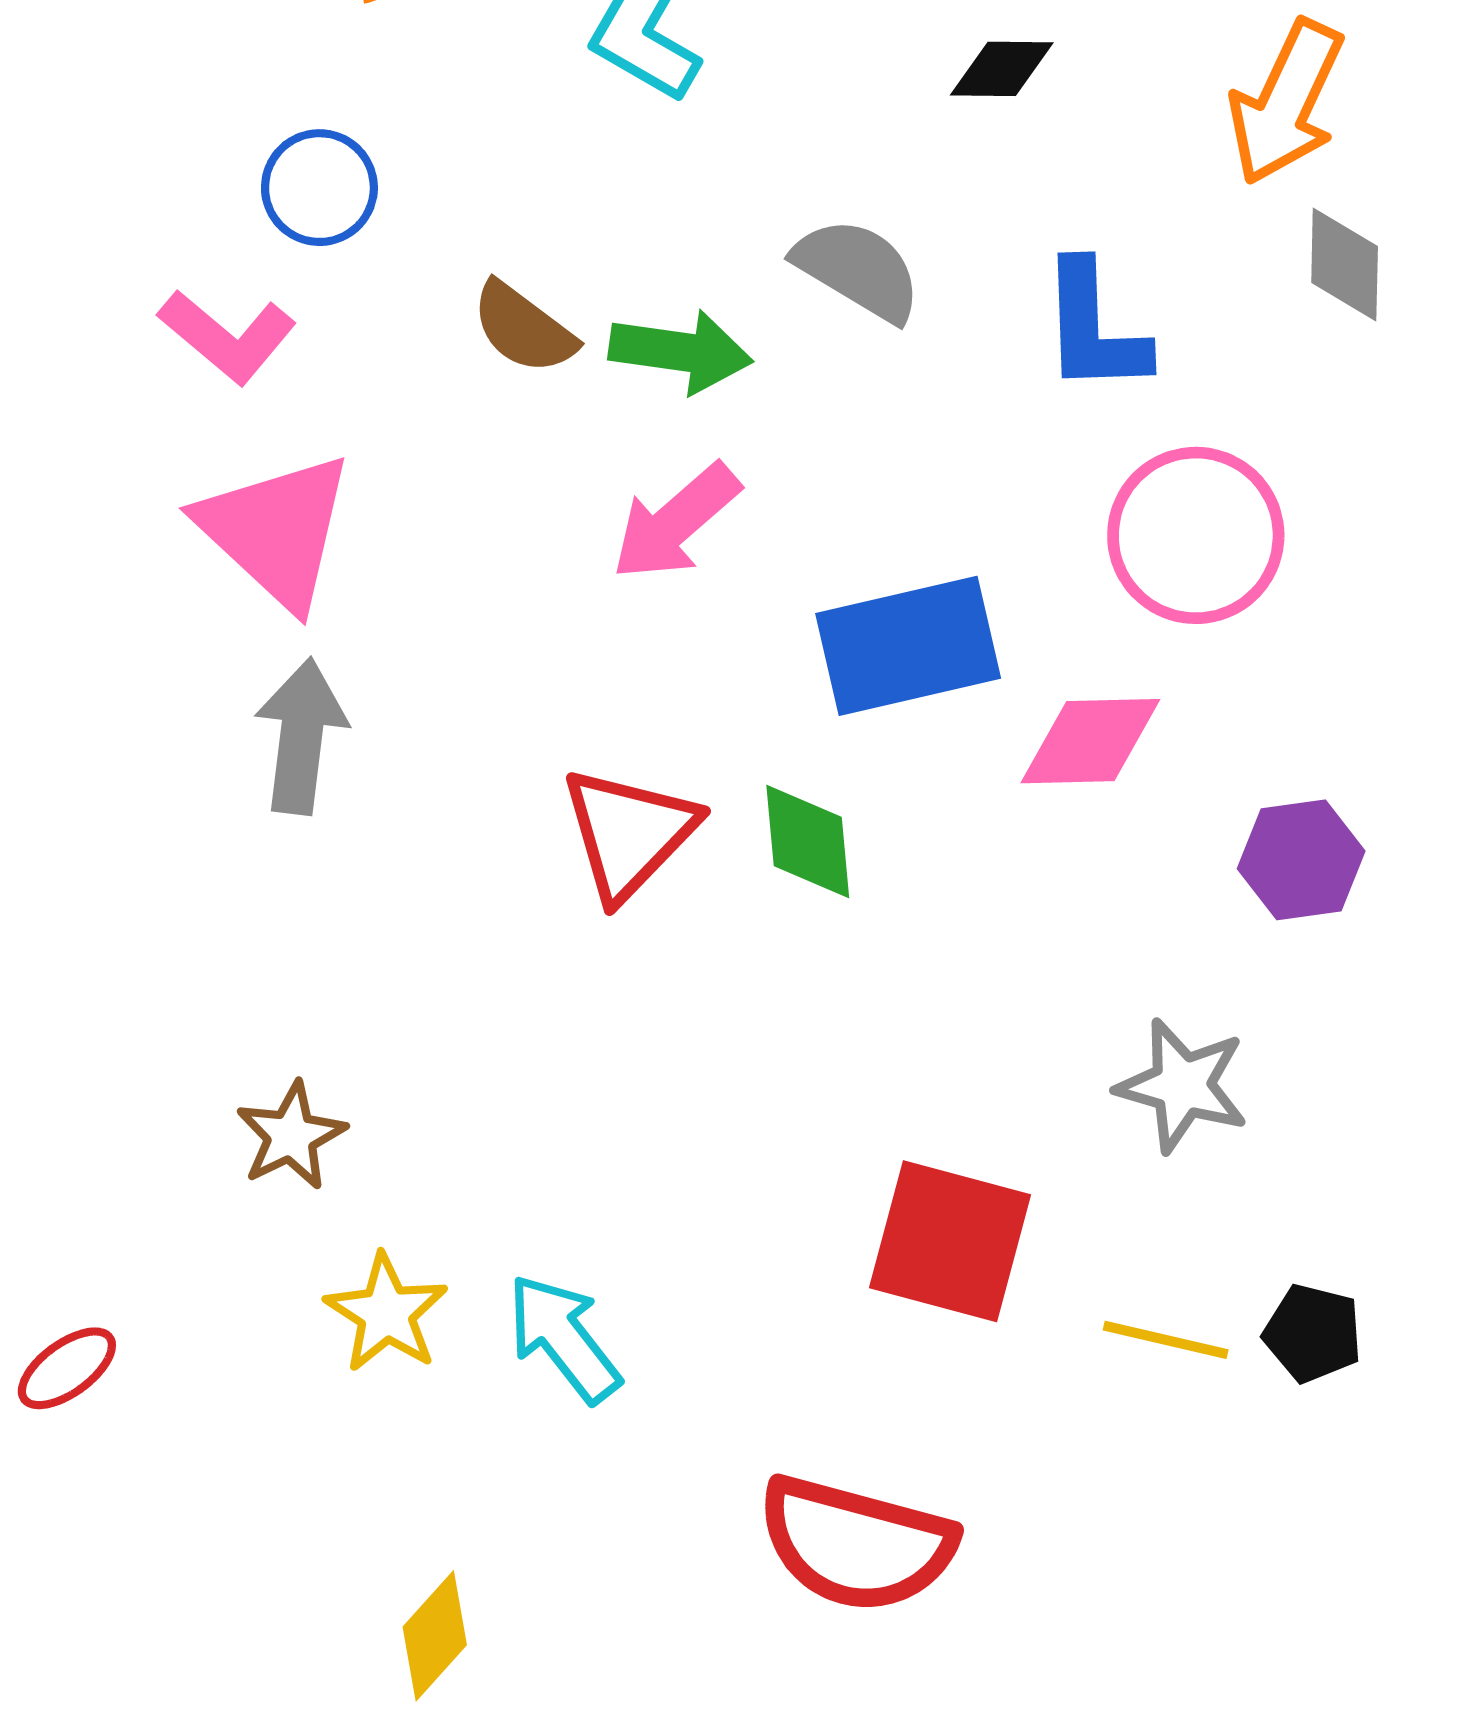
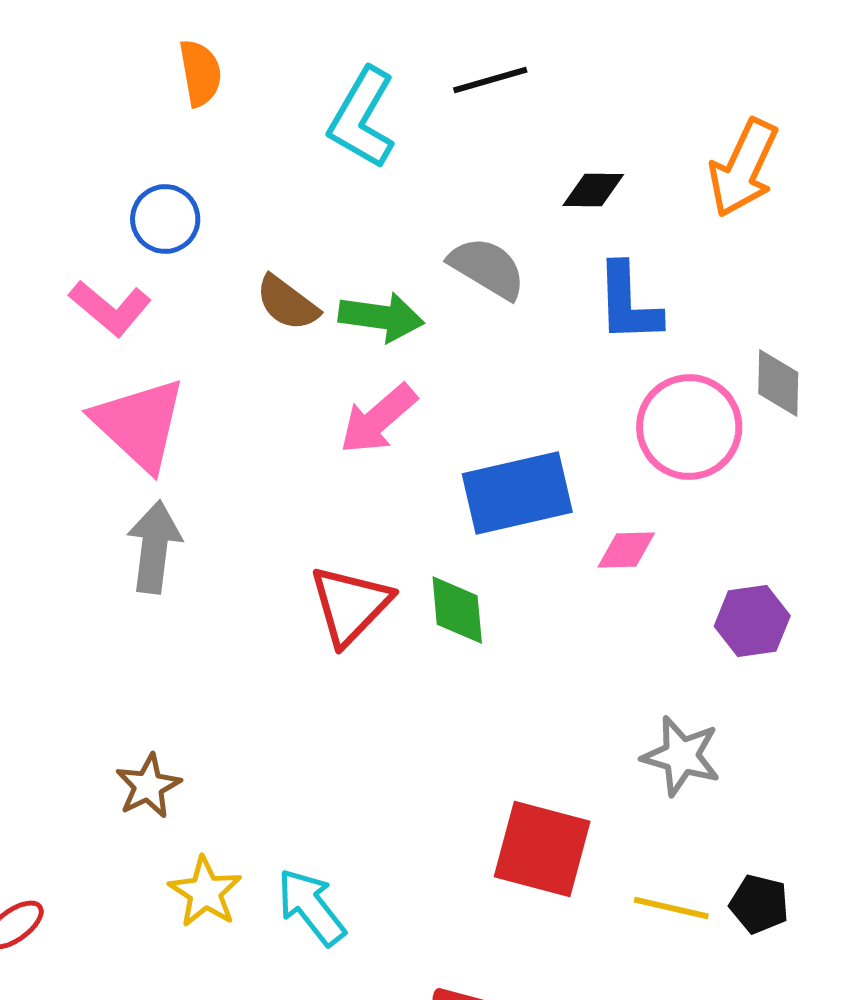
black diamond: (1002, 69) -> (593, 190), moved
gray diamond: (1345, 265) -> (778, 383), moved
pink diamond: (1090, 741) -> (626, 550), size x0.7

